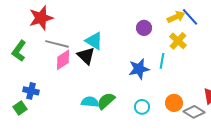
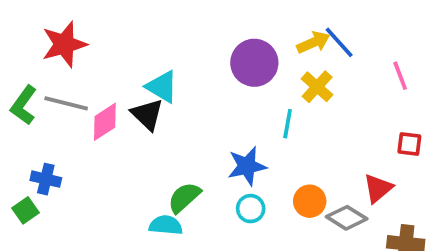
purple circle: (144, 28) -> (254, 63), size x1.6
gray line: (57, 44) -> (66, 103), moved
blue star: (139, 69) -> (247, 166), moved
cyan semicircle: (90, 102) -> (166, 225), moved

